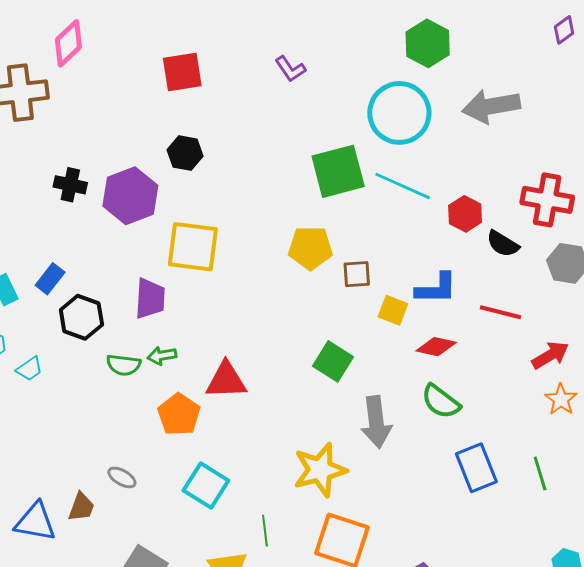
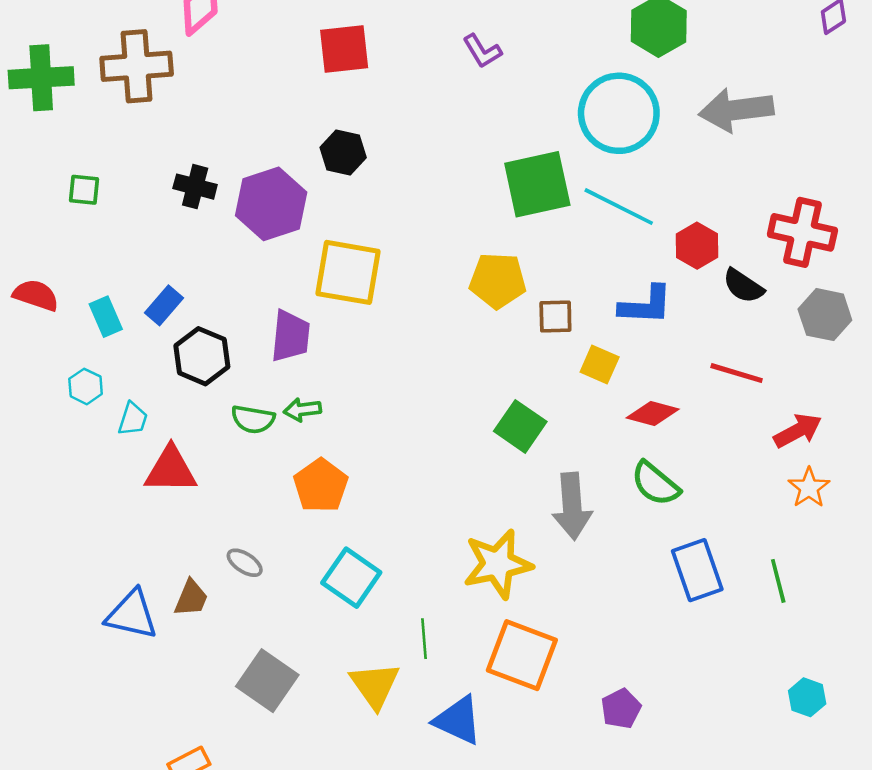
blue L-shape: (436, 289) -> (646, 305), moved
cyan trapezoid: (30, 369) -> (133, 419), turned -40
red triangle: (226, 380) -> (171, 470), moved

